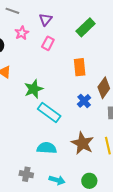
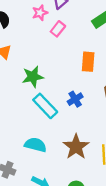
pink star: (22, 33) -> (40, 13), moved
blue cross: (84, 101) -> (75, 99), moved

